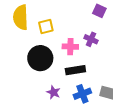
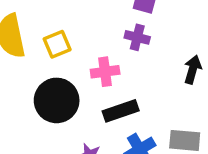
purple cross: (91, 39) -> (137, 37), moved

